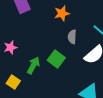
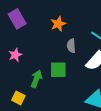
pink star: (10, 47) -> (15, 55), moved
green square: (56, 59) -> (58, 70), turned -30

